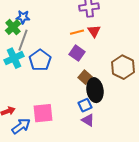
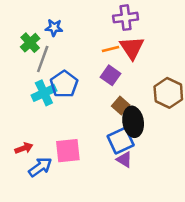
blue star: (23, 17) -> (54, 28), moved
red triangle: (94, 31) -> (132, 48), size x1.5
cyan cross: (14, 58) -> (44, 93), moved
blue square: (85, 105) -> (121, 141), size x1.5

